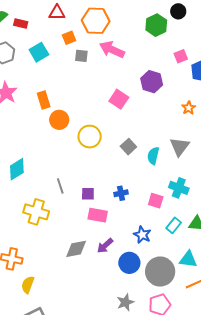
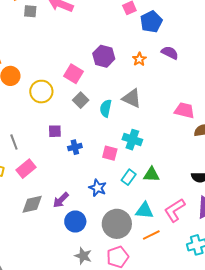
purple hexagon: (152, 82) -> (104, 56), moved
pink square: (119, 99) -> (74, 74), moved
gray triangle: (180, 147) -> (132, 98), turned -40
purple square: (88, 194) -> (55, 131), moved
pink rectangle: (98, 215) -> (26, 169), moved, turned -48
blue circle: (129, 263) -> (75, 221), moved
gray star: (125, 302) -> (83, 256), turned -30

